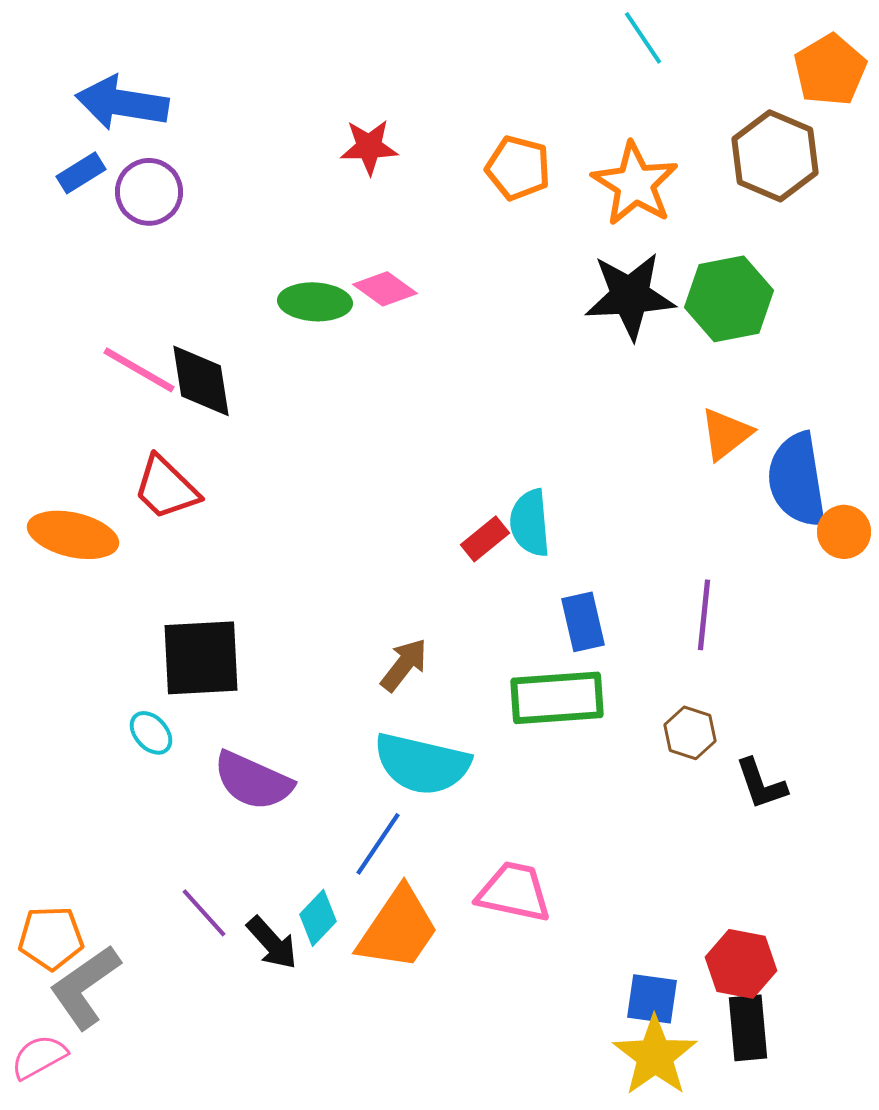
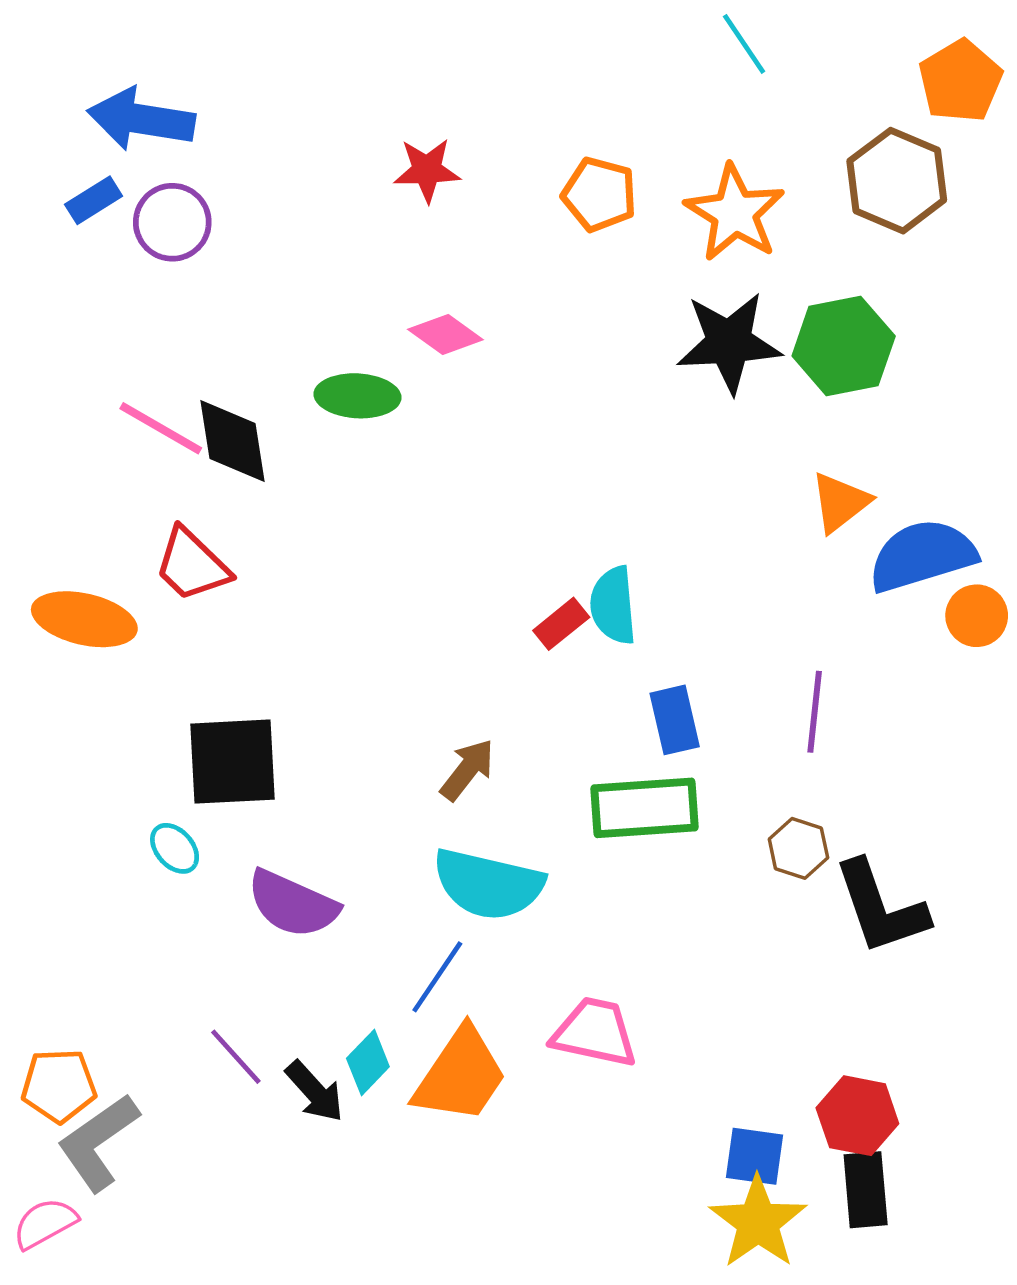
green ellipse: (315, 302) -> (357, 396), moved
blue semicircle: (797, 480) -> (922, 556), turned 82
black L-shape: (761, 784) -> (881, 907), size x1.6

